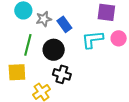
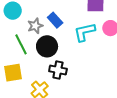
gray star: (44, 19) -> (35, 26), moved
green line: (28, 45) -> (21, 44), turned -35

